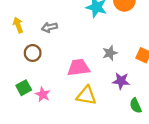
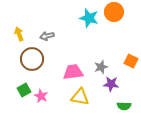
brown circle: (33, 53) -> (32, 59), size x1.5
gray star: (110, 53) -> (101, 67), moved
green semicircle: (136, 106) -> (124, 106), turned -64

